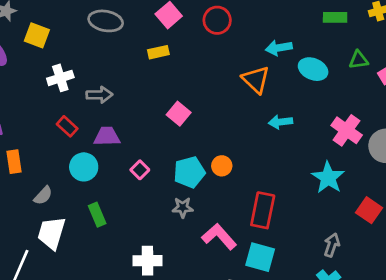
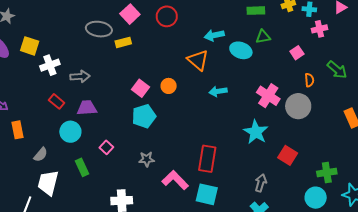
gray ellipse: (106, 21) -> (99, 29), moved
yellow square: (37, 35) -> (30, 46), moved
green triangle: (359, 60) -> (263, 37), moved
orange circle: (222, 166) -> (169, 86), moved
pink square: (140, 170) -> (106, 147), moved
cyan pentagon: (189, 172) -> (144, 116), moved

